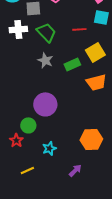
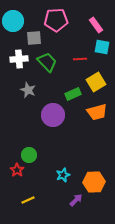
gray star: (45, 60) -> (28, 90), moved
purple circle: (45, 104) -> (53, 115), moved
orange hexagon: (91, 139) -> (94, 182), moved
cyan star: (49, 148) -> (63, 175), moved

